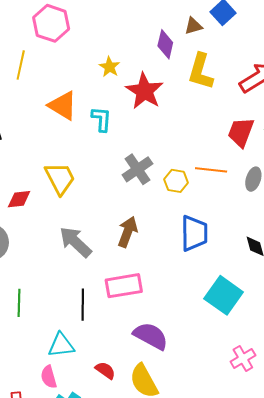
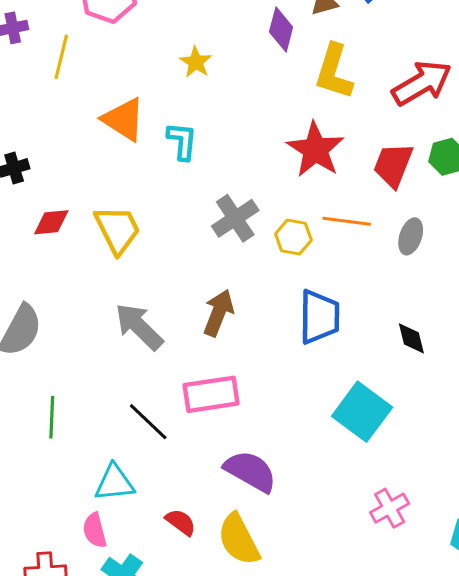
red star: (145, 91) -> (315, 150), moved
red diamond: (19, 199) -> (51, 222), moved
black line: (83, 305) -> (148, 422), turned -48

